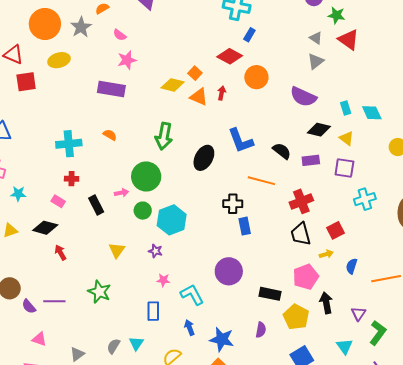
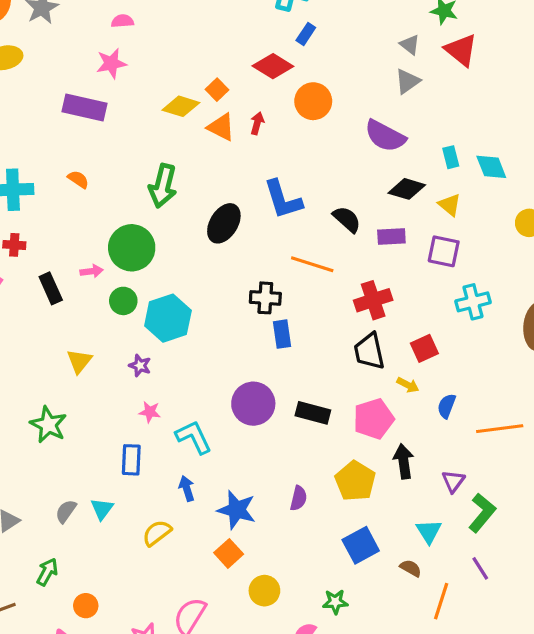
pink semicircle: (120, 35) -> (122, 21), moved, turned 136
yellow arrow: (326, 254) -> (408, 385), turned 40
black rectangle: (270, 294) -> (313, 413), moved

